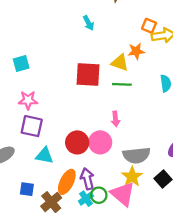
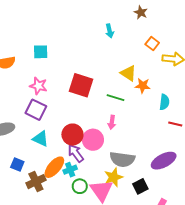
orange square: (149, 26) -> (152, 44), moved
orange star: (136, 51) -> (143, 86), moved
red square: (88, 75) -> (81, 85), moved
green line: (122, 84) -> (116, 98), moved
purple arrow: (87, 179) -> (76, 153), moved, turned -36
cyan cross: (86, 199) -> (70, 170), moved

